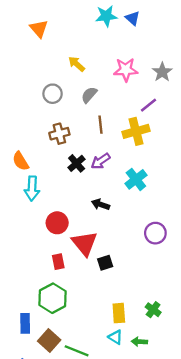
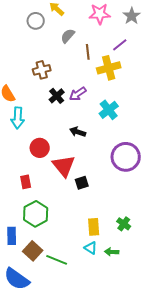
gray circle: (53, 94) -> (36, 21), moved
brown line: (101, 125) -> (88, 52), moved
purple circle: (155, 233) -> (126, 157), size x1.5
red rectangle: (58, 262) -> (26, 182), moved

